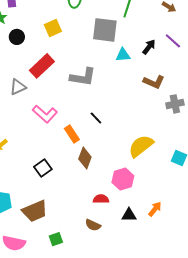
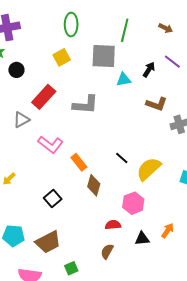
yellow square: (53, 28) -> (62, 57), moved
black line: (96, 118) -> (122, 158), moved
brown semicircle: (93, 225) -> (107, 251), turned 98

